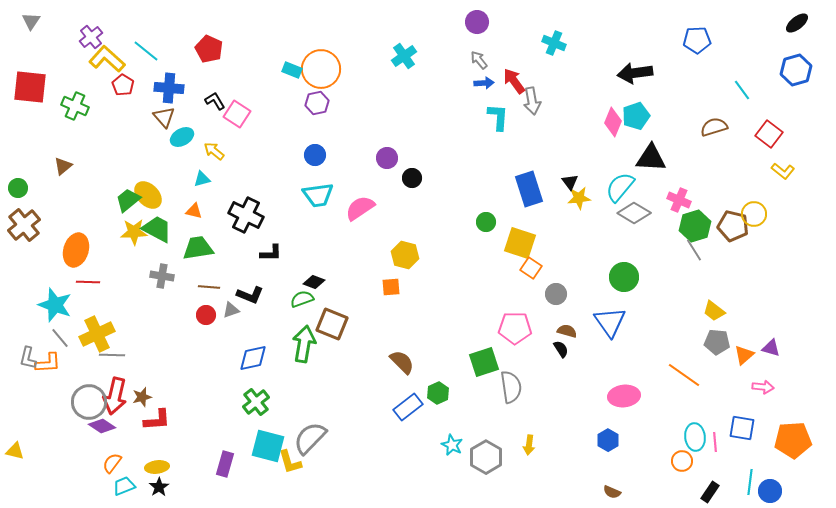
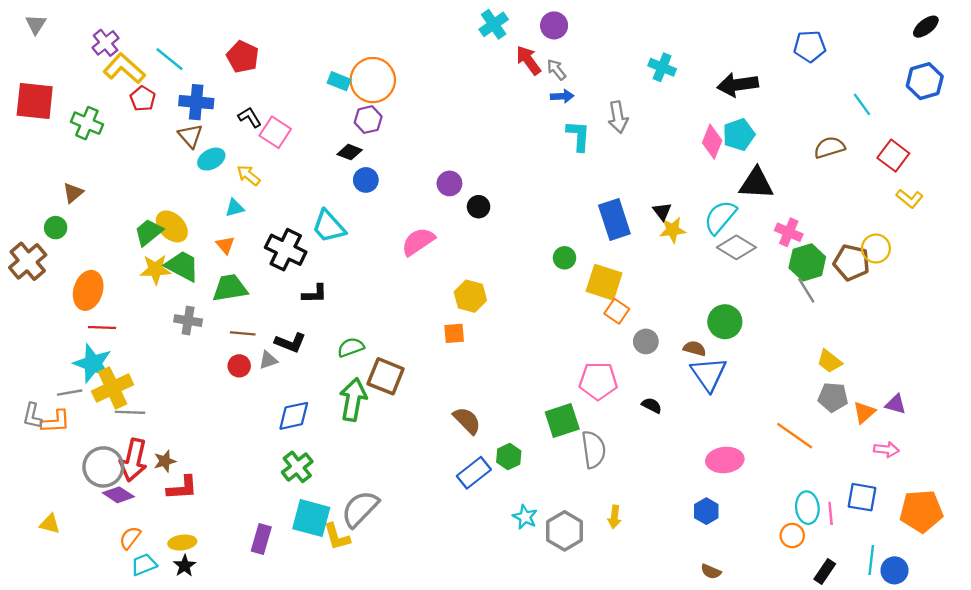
cyan cross: (554, 43) -> (662, 67), moved
cyan cross: (404, 56) -> (494, 24), moved
red arrow: (514, 81) -> (528, 60), moved
green circle: (18, 188) -> (56, 228), moved
cyan trapezoid: (318, 195) -> (329, 226), moved, turned 56
orange triangle: (194, 211) -> (225, 245), turned 36
black diamond: (314, 282) -> (350, 152), moved
cyan star: (55, 305) -> (93, 364), moved
brown semicircle: (567, 331) -> (695, 348), moved
gray line: (60, 338) -> (70, 393), turned -60
black semicircle: (561, 349) -> (652, 405), turned -30
yellow triangle: (15, 451) -> (50, 524), moved

